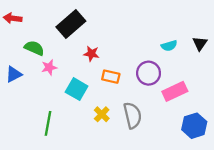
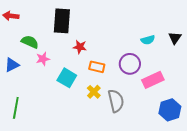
black rectangle: (71, 24) -> (62, 21), turned -45
yellow cross: (102, 114) -> (94, 92), moved
green line: (48, 123) -> (16, 108), moved

